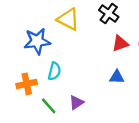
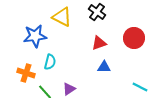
red triangle: (120, 44) -> (99, 43), moved
orange cross: (27, 84) -> (26, 73), turned 30

